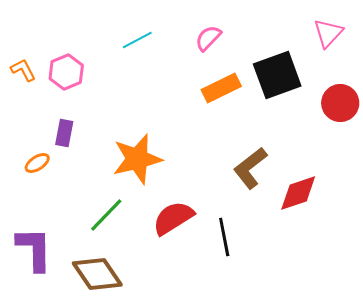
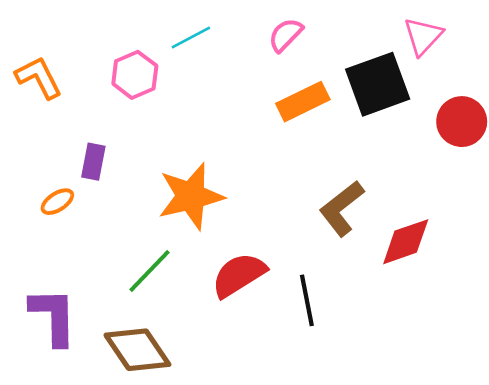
pink triangle: (328, 33) -> (423, 36), moved
orange L-shape: (23, 70) -> (39, 78), size x1.4
pink hexagon: (66, 72) -> (135, 75), moved

